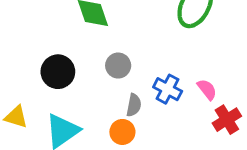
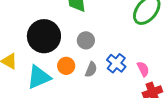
black circle: (58, 72) -> (44, 36), size x1.4
orange circle: (122, 132) -> (66, 66), moved

